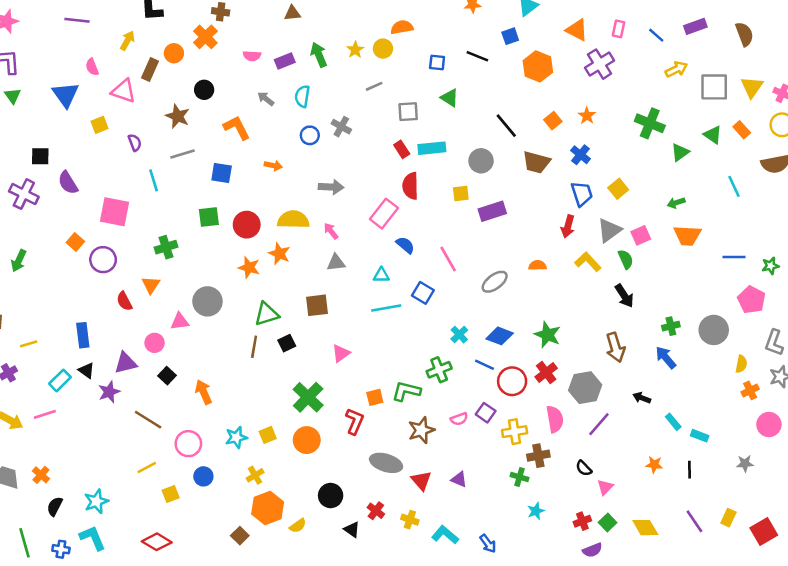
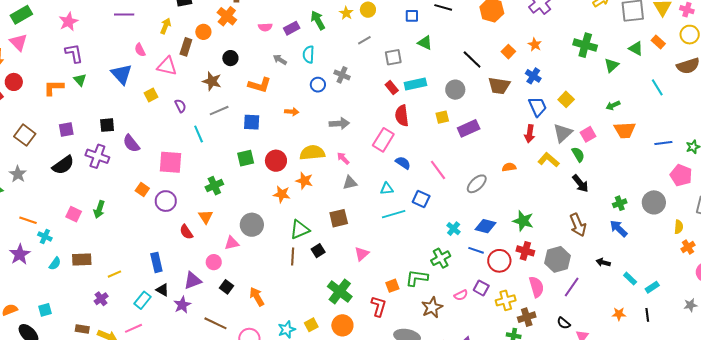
orange L-shape: (237, 128) -> (260, 85), turned 140
red cross: (546, 372) -> (525, 251), turned -30
cyan rectangle: (700, 436) -> (652, 287), turned -48

